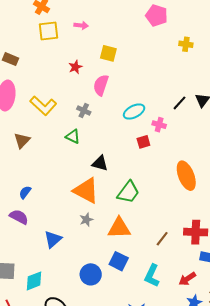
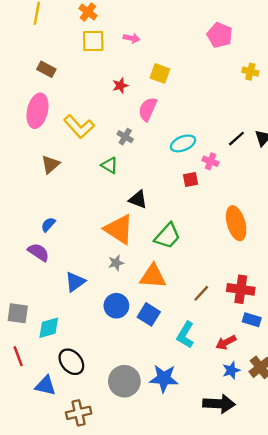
blue circle: (91, 274) -> (116, 306), moved

